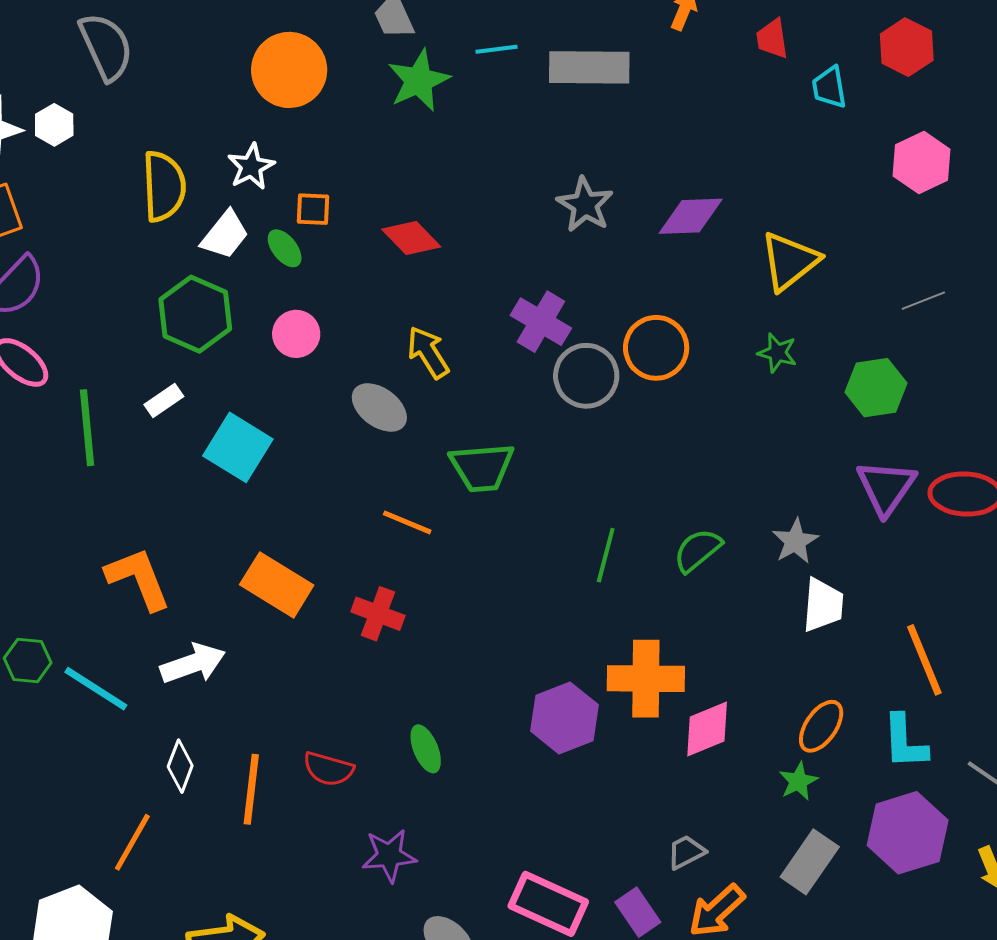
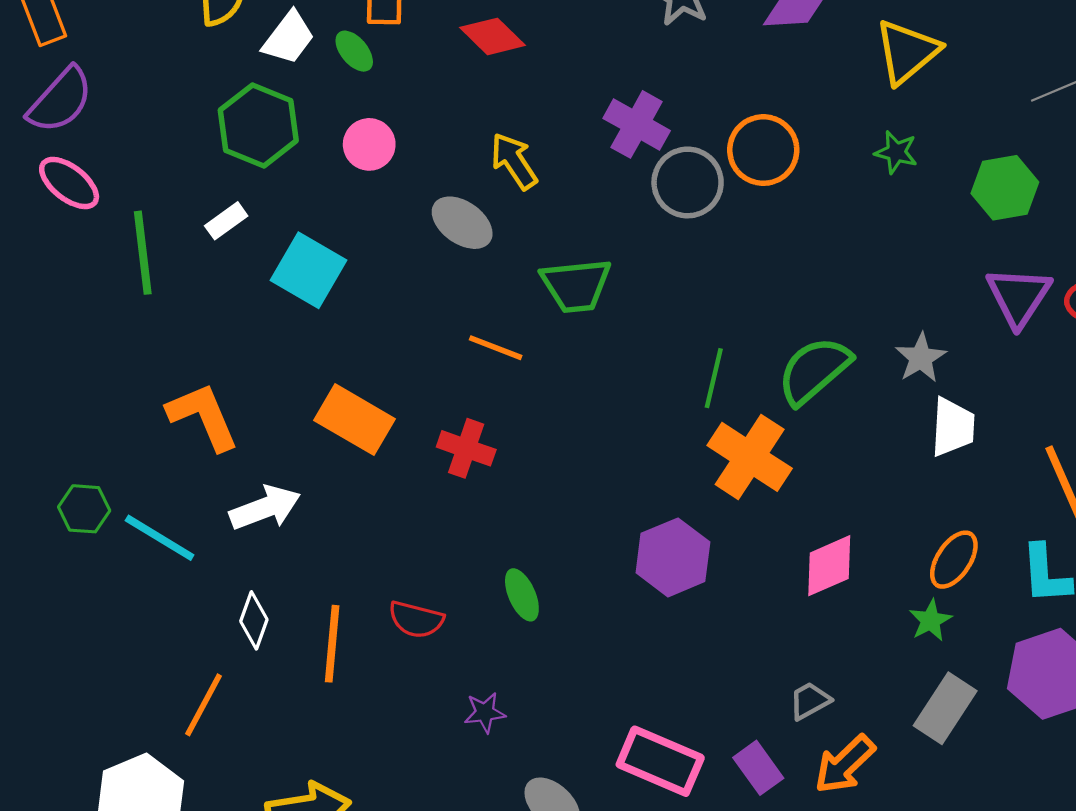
green semicircle: (698, 550) -> (814, 370), size x1.4
orange cross: (646, 679) -> (750, 457), moved, turned 34
purple star: (389, 855) -> (485, 713), size x0.7

